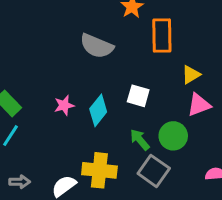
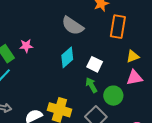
pink star: (64, 105) -> (26, 46), moved
cyan diamond: (98, 110) -> (67, 57), moved
green arrow: (140, 140) -> (91, 85), moved

